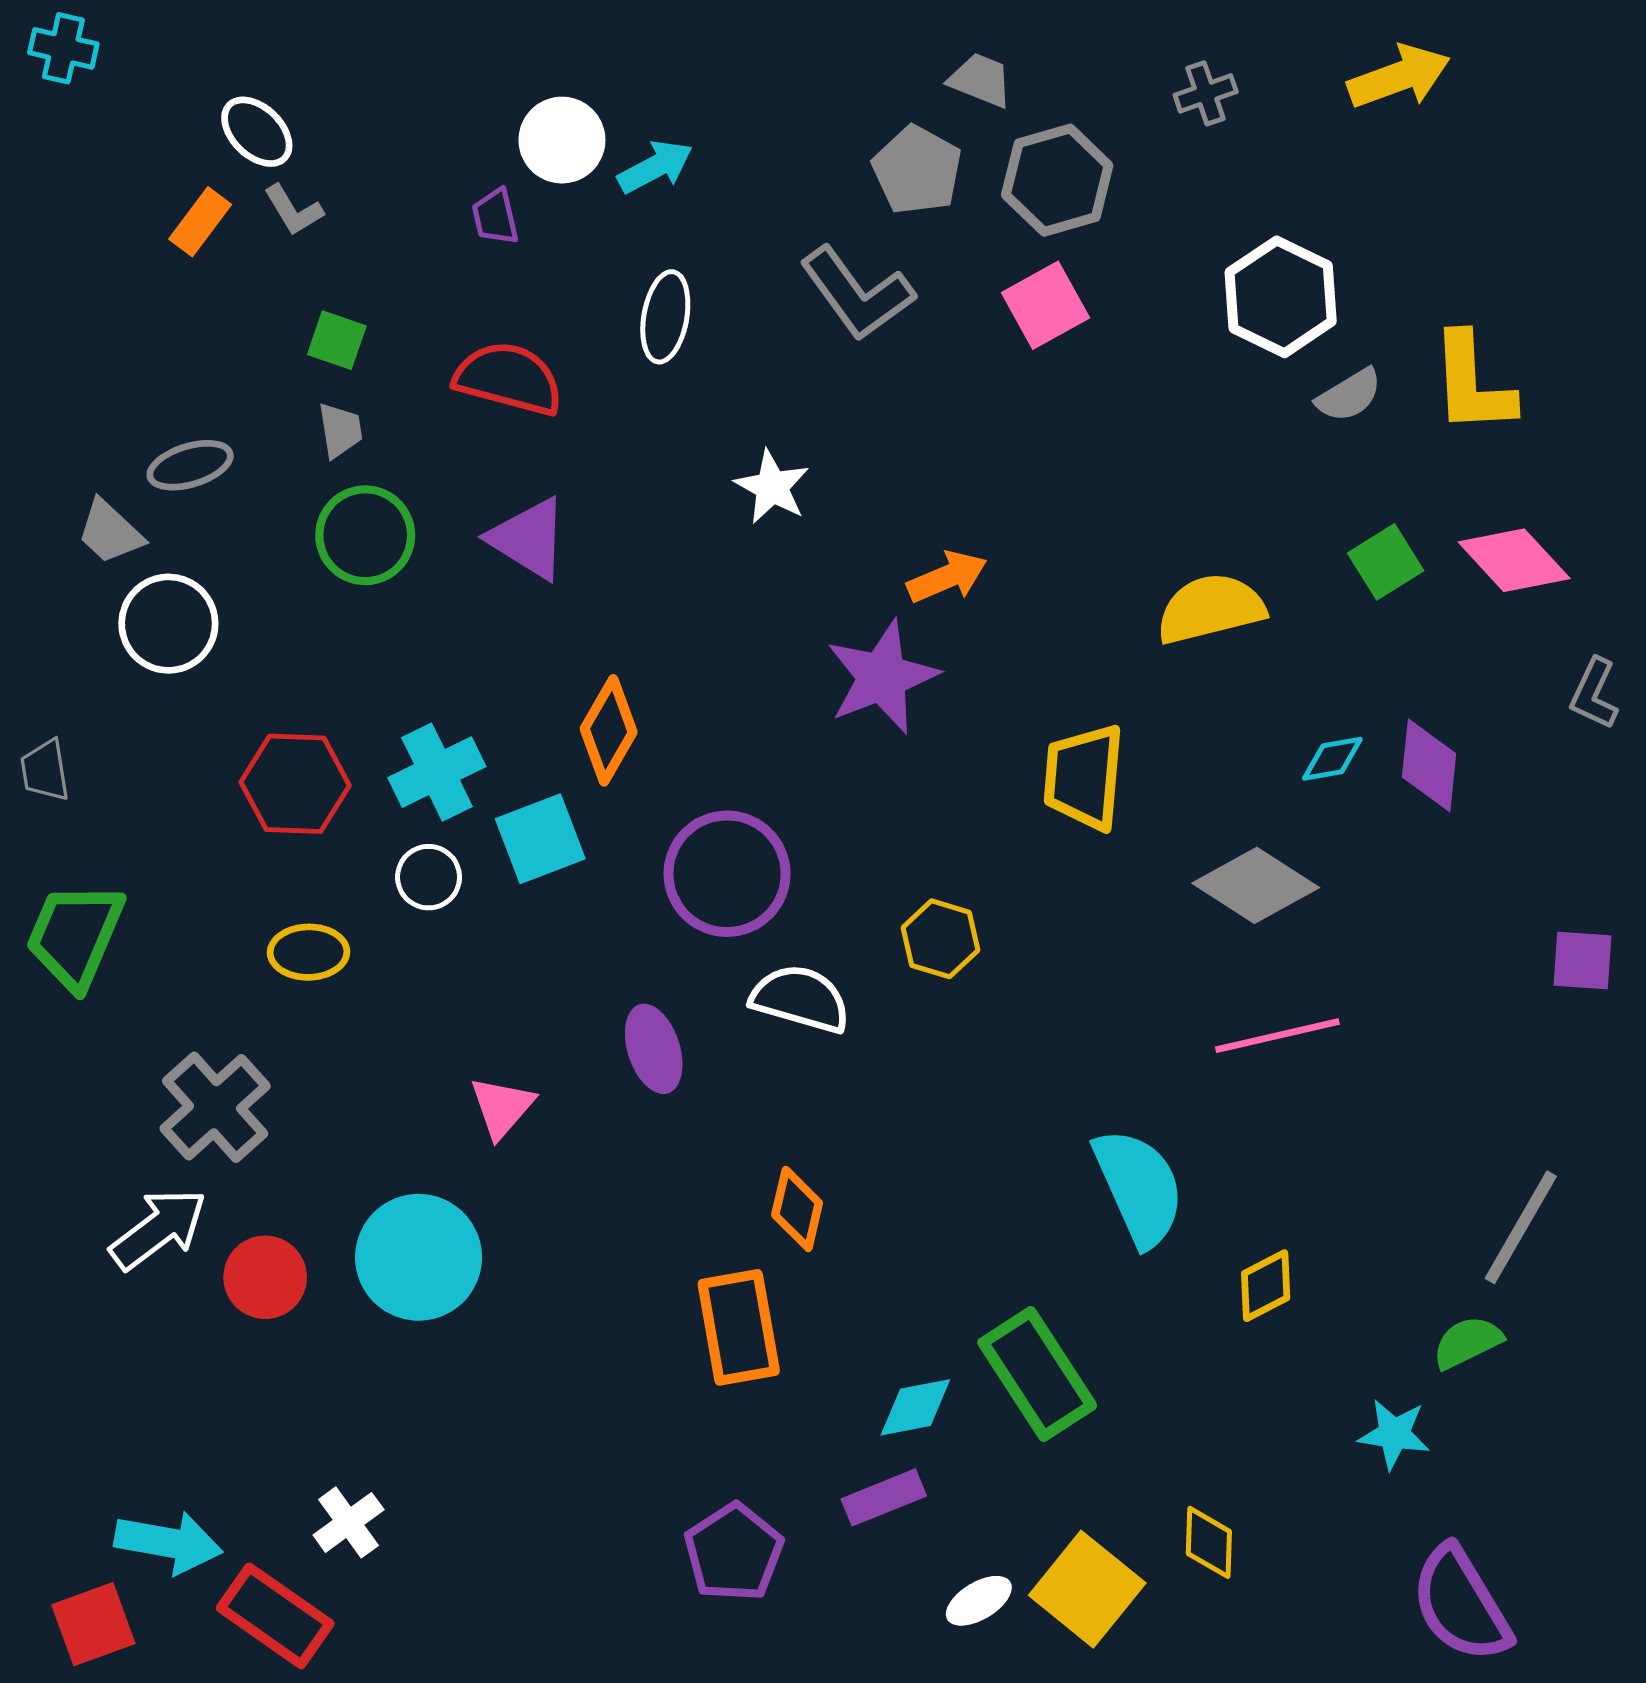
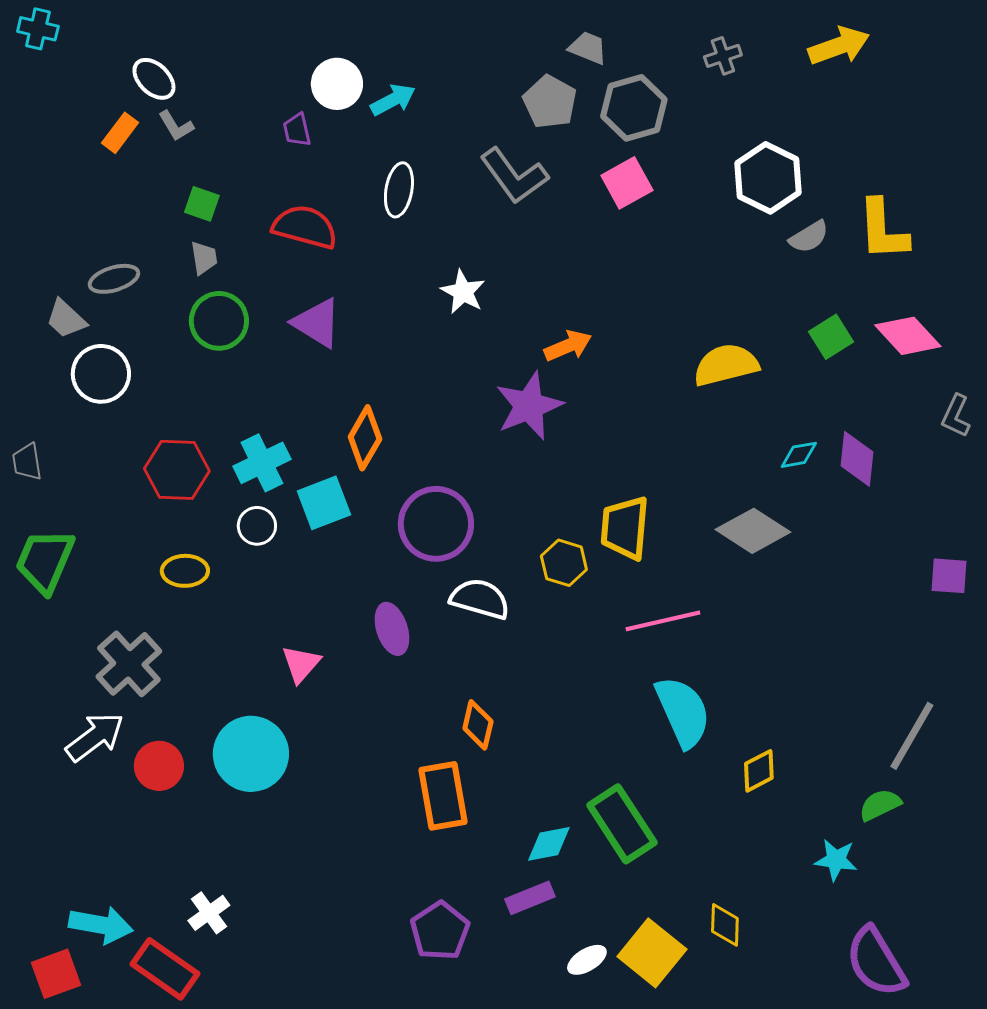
yellow trapezoid: (1084, 777) -> (625, 528), moved
pink line: (1277, 1036) -> (663, 621), moved

